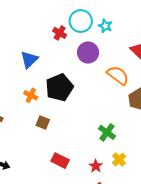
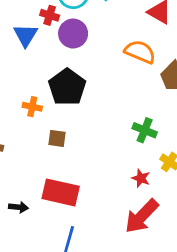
purple circle: (88, 53) -> (73, 34), moved
blue triangle: (29, 60) -> (26, 35), moved
red rectangle: (60, 161) -> (61, 192), moved, size x1.5

